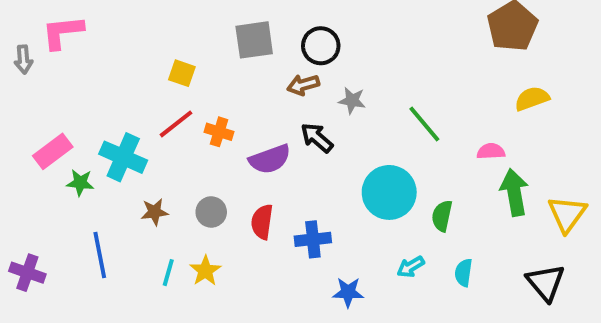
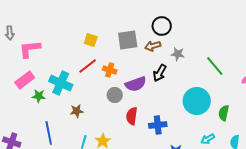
pink L-shape: (63, 32) -> (30, 49), moved
gray square: (254, 40) -> (128, 40), moved
black arrow: (317, 138) -> (160, 73), turned -102
gray circle: (211, 212) -> (115, 95), moved

